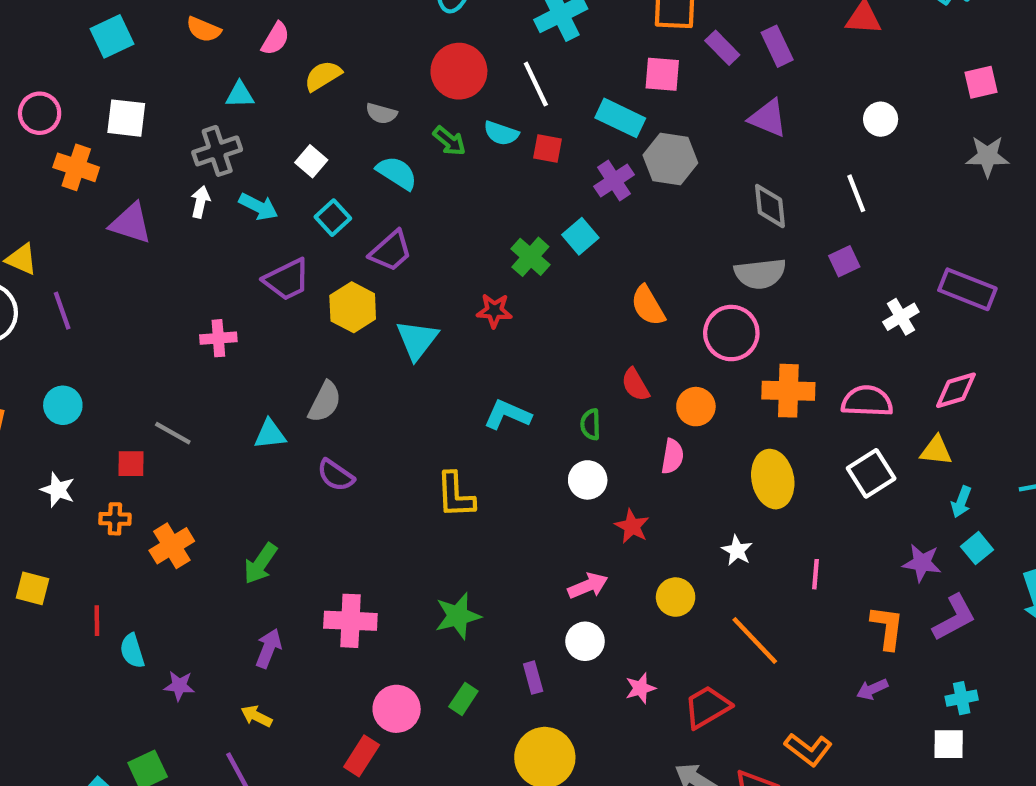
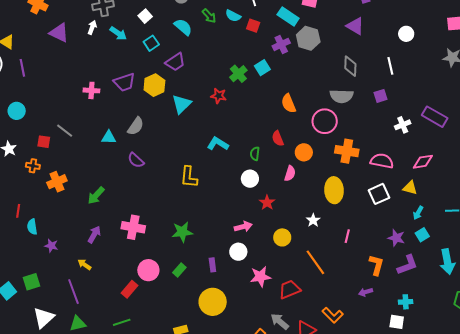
purple trapezoid: (287, 280) -> (124, 82), moved
pink star: (640, 688) -> (260, 277), size x1.5

